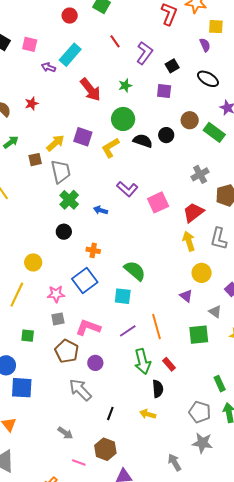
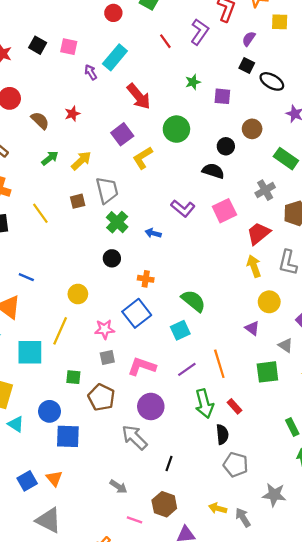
purple semicircle: (205, 45) -> (249, 39), moved, turned -120
purple L-shape: (145, 53) -> (200, 32), moved
black square: (172, 66) -> (247, 65), moved, turned -32
purple arrow: (49, 67) -> (91, 72), turned 40
green star: (125, 86) -> (193, 82), moved
green rectangle: (214, 132) -> (286, 159), moved
purple square: (83, 137) -> (122, 134), moved, turned 36
black semicircle: (143, 141) -> (213, 171), moved
yellow arrow: (55, 143) -> (81, 161), moved
yellow L-shape: (110, 148) -> (143, 158), moved
brown square: (35, 160) -> (78, 201), moved
pink square: (158, 202) -> (224, 211), moved
cyan square: (123, 296) -> (180, 330), turned -30
brown pentagon: (67, 351) -> (101, 397), moved
purple circle: (95, 363) -> (151, 406), size x1.5
gray pentagon: (200, 412) -> (236, 465), moved
yellow arrow: (148, 414) -> (218, 508), moved

